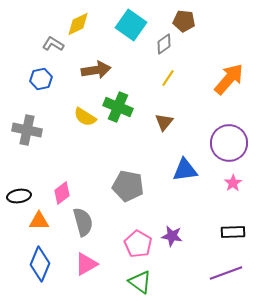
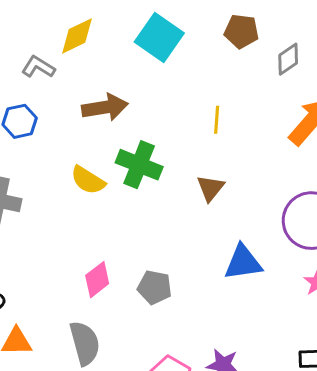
gray diamond: (164, 44) -> (288, 59), moved
yellow line: (168, 78) -> (217, 120), turned -30
gray pentagon: (128, 186) -> (155, 287), size x0.7
pink diamond: (62, 193) -> (97, 280), moved

